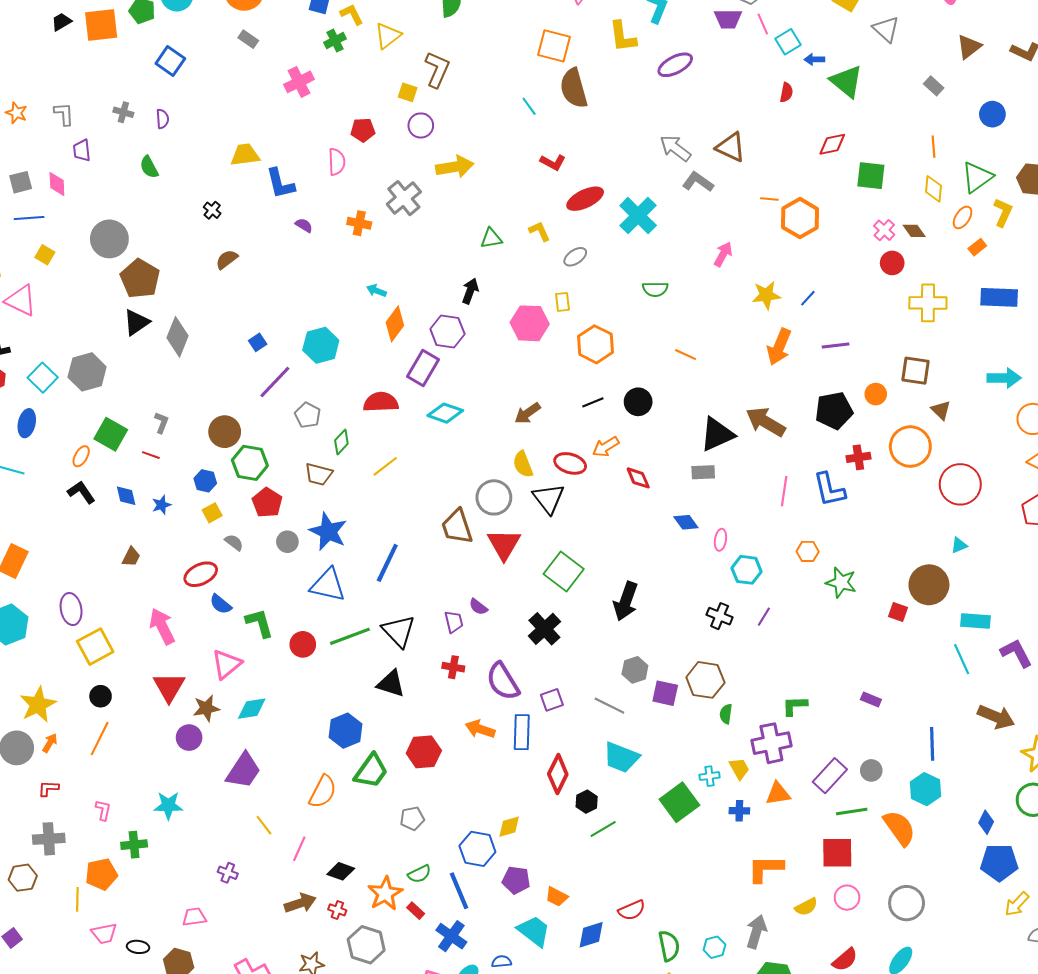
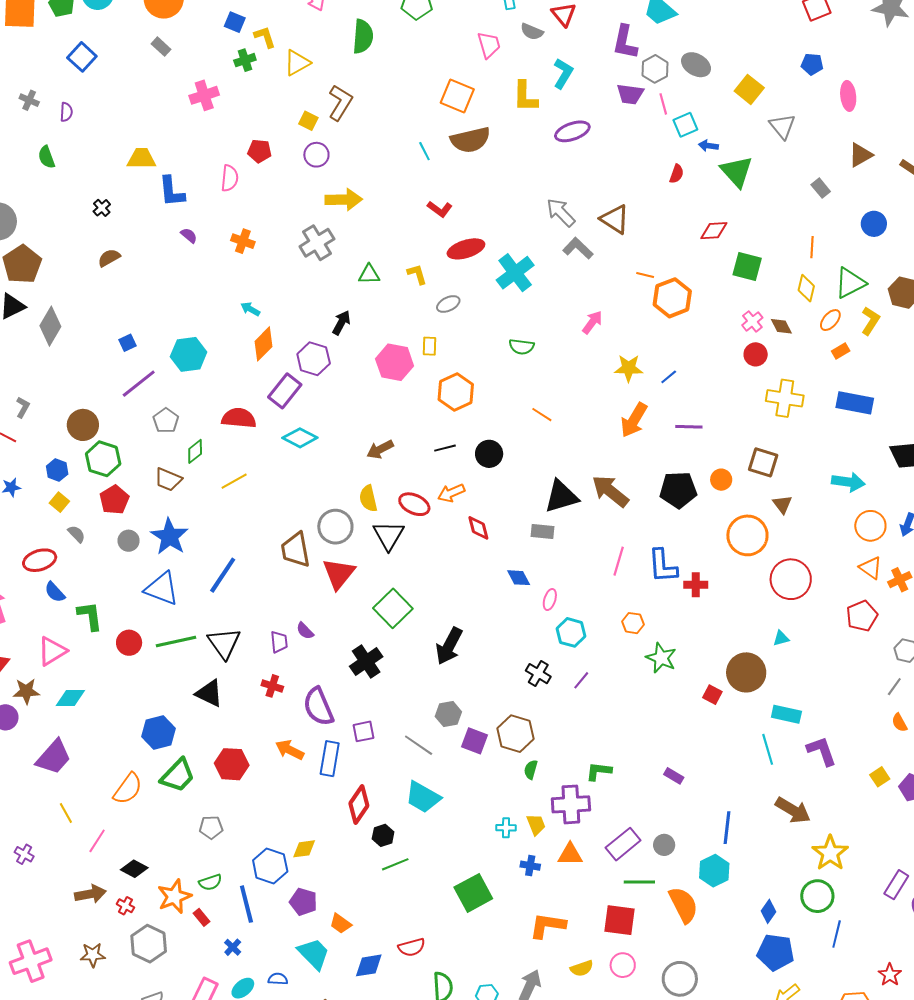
brown semicircle: (574, 88) -> (470, 140), turned -96
gray cross: (404, 198) -> (317, 243), moved
red cross: (858, 457) -> (696, 585), moved
yellow square: (212, 513) -> (59, 502), turned -30
green square: (679, 802) -> (473, 893), moved
blue cross: (451, 936) -> (233, 947), size x0.6

